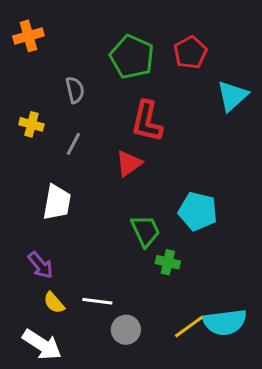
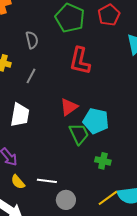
red triangle: (129, 163) -> (69, 107), moved
cyan pentagon: (198, 211) -> (96, 121), moved
green cross: (168, 262) -> (103, 161), moved

